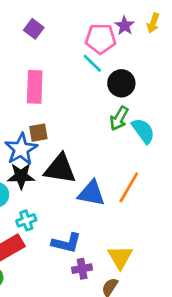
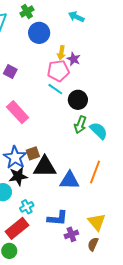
yellow arrow: (153, 23) -> (61, 53), moved
pink rectangle: (35, 87) -> (18, 112), turned -35
brown square: (38, 133) -> (33, 153), moved

